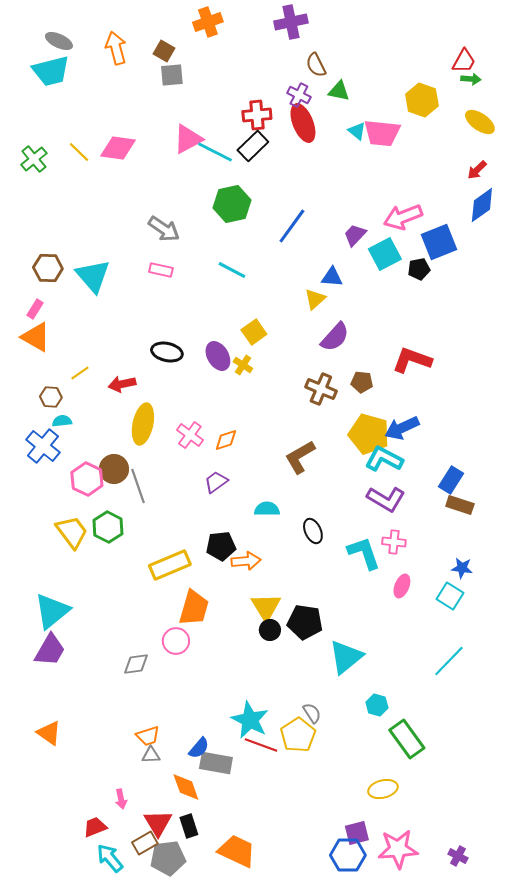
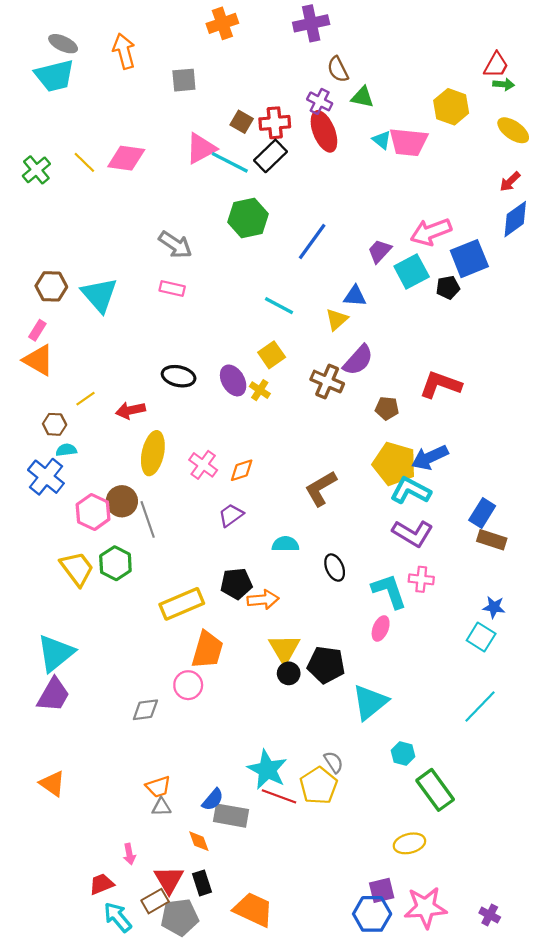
brown square: (164, 51) -> (242, 122), moved
cyan line: (232, 270) -> (279, 306), moved
brown cross: (321, 389) -> (327, 382), moved
pink ellipse: (402, 586) -> (381, 628), moved
orange diamond: (186, 787) -> (199, 841), size x0.7

